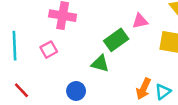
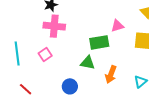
green rectangle: (116, 40) -> (99, 42), turned 30
orange arrow: (143, 89) -> (111, 74), moved

